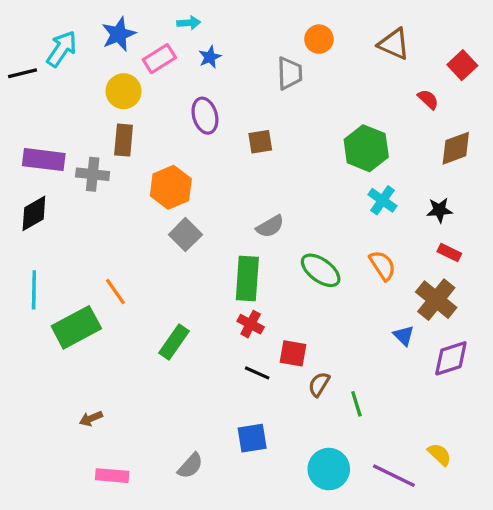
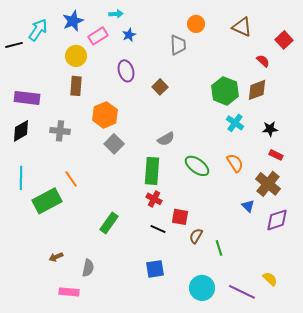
brown square: (260, 142) -> (160, 87), turned -35
brown diamond: (456, 148) -> (257, 90), moved
gray cross: (93, 174) -> (60, 131), moved
green rectangle: (174, 342) -> (109, 223), moved
gray semicircle: (190, 466) -> (88, 268), moved, turned -30

